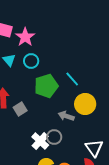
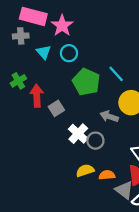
green pentagon: (46, 86) -> (86, 82), turned -30
white cross: (40, 141) -> (78, 134), moved

